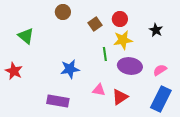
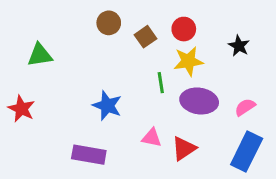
brown circle: (63, 12) -> (109, 23), moved
green triangle: (26, 36) -> (40, 55), turned -48
blue star: (70, 69) -> (107, 106), turned 30

